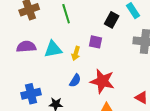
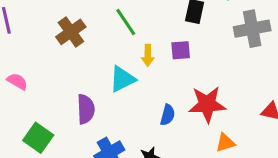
purple semicircle: (26, 47) -> (86, 109), moved, turned 108
yellow arrow: (76, 53) -> (148, 55), moved

